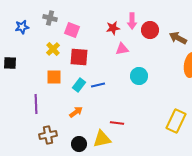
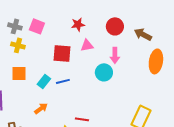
gray cross: (50, 18) -> (15, 26), moved
pink arrow: (132, 21) -> (115, 55), moved
yellow cross: (53, 49) -> (18, 45), turned -32
red square: (79, 57) -> (62, 53), moved

